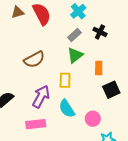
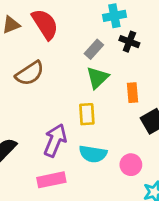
cyan cross: (78, 11) -> (114, 16), moved, turned 35
brown semicircle: (34, 59) -> (30, 73), moved
cyan semicircle: (67, 109) -> (93, 154), turned -42

